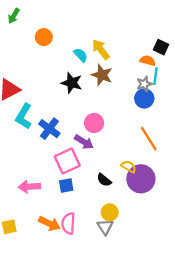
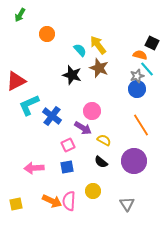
cyan line: (155, 76) -> (147, 69), turned -49
cyan L-shape: (24, 116) -> (29, 105), turned 35
pink square: (67, 161) -> (68, 145), size x0.6
yellow semicircle: (129, 167) -> (104, 140), moved
yellow circle: (110, 212) -> (93, 191), moved
gray triangle: (105, 227) -> (127, 204), moved

